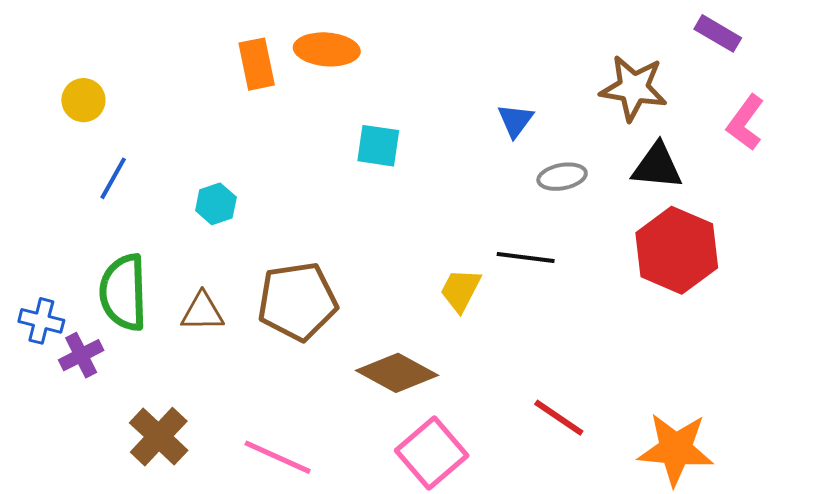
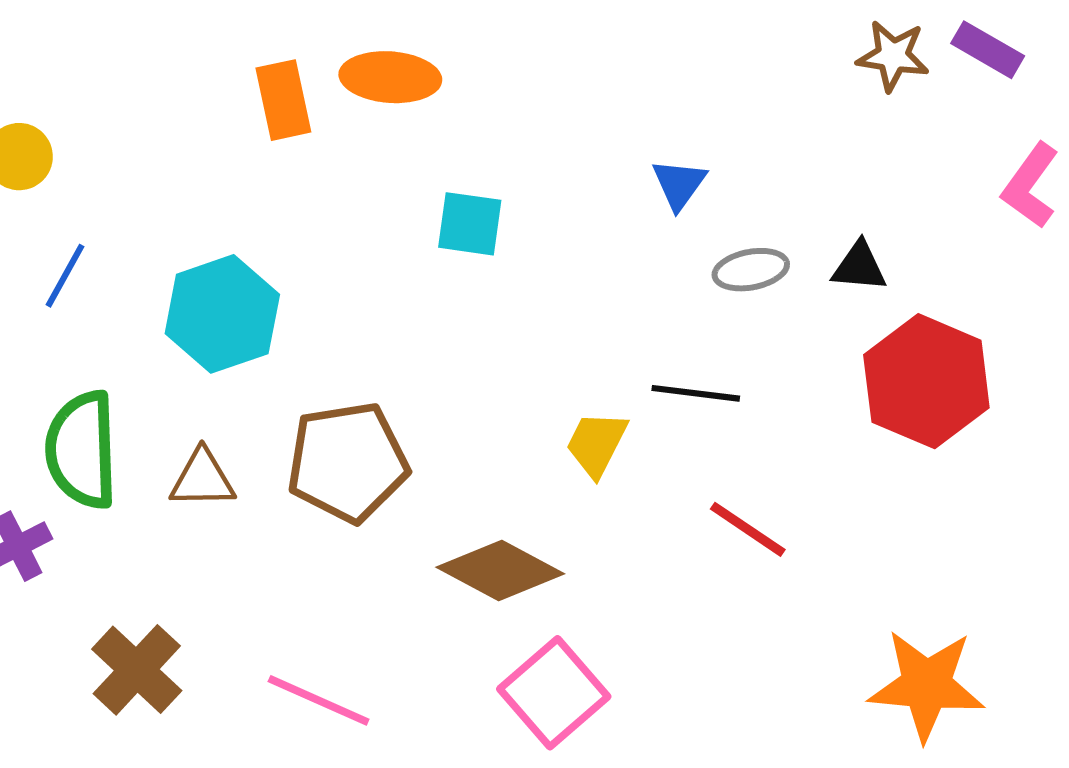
brown star: (634, 88) -> (893, 56), moved, size x0.7
black triangle: (657, 166) -> (859, 267), moved, size x0.7
cyan hexagon: (216, 204) -> (222, 314), size x1.8
red line: (559, 418) -> (748, 529), moved

